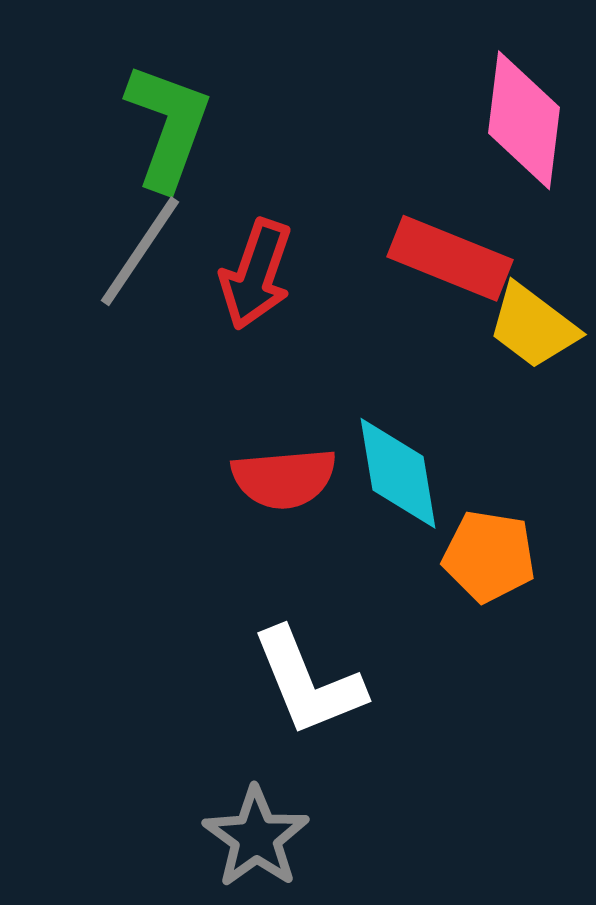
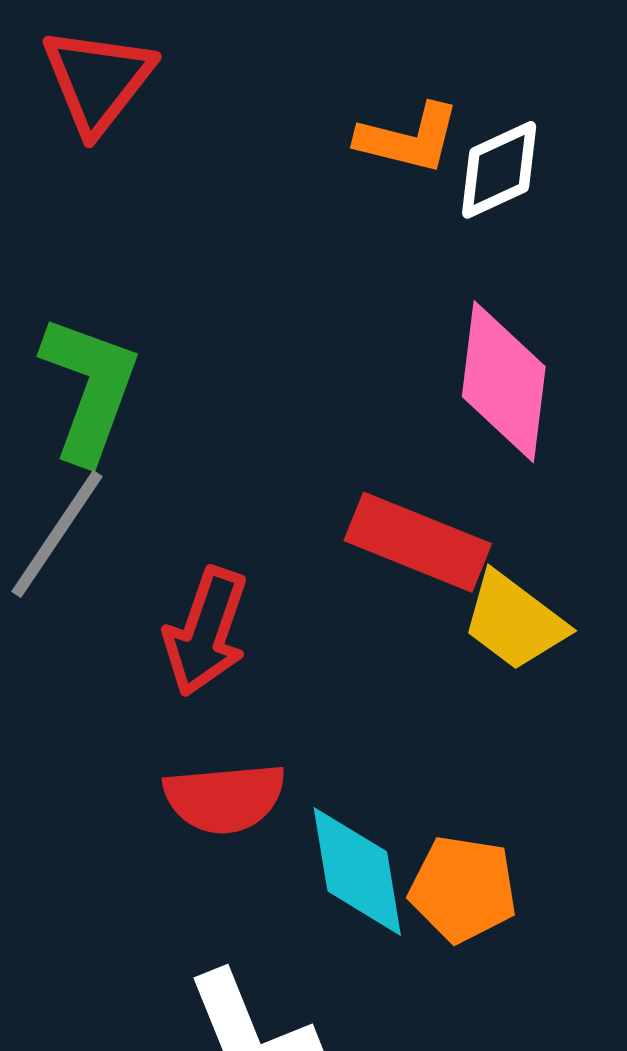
red arrow: (256, 274) -> (206, 632), moved
cyan diamond: (398, 473) -> (357, 871), moved

